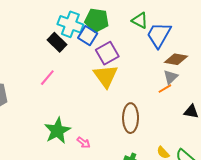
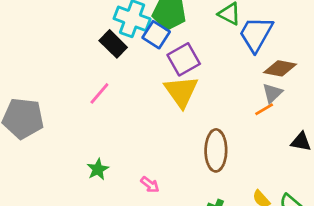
green star: (57, 131) -> (98, 169), moved, size x0.6

